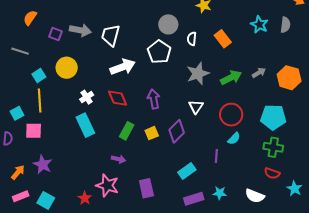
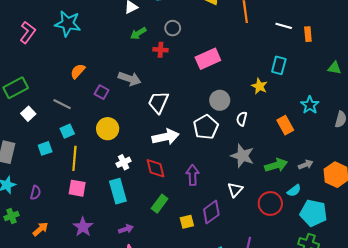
cyan star: (259, 25) -> (310, 105), moved
gray arrow: (80, 30) -> (130, 79), moved
orange rectangle: (223, 39) -> (285, 125), moved
gray star: (198, 74) -> (242, 156), turned 30
cyan square: (39, 76) -> (67, 131), moved
cyan square: (17, 113) -> (45, 148), moved
pink square: (34, 131) -> (77, 188), moved
yellow square: (152, 133) -> (187, 222), moved
cyan semicircle: (234, 138) -> (294, 191), moved
purple arrow: (119, 159) -> (126, 229), moved, turned -40
purple star: (43, 164) -> (83, 227), moved

